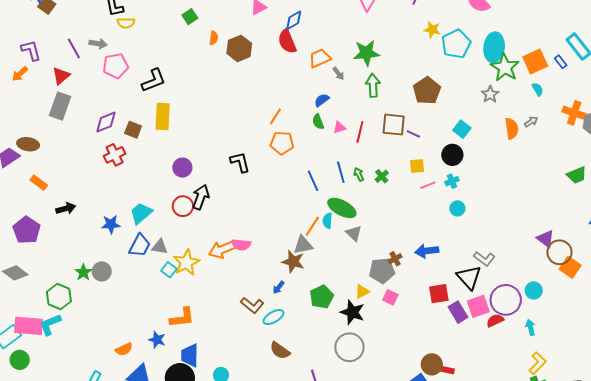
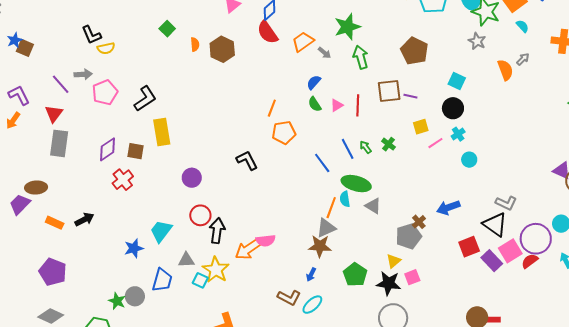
black arrow: (201, 197) -> (217, 231), moved
black arrow: (66, 208) -> (84, 219), moved
blue trapezoid: (140, 245) -> (162, 280), moved
pink square: (390, 297) -> (412, 277), moved, turned -35

